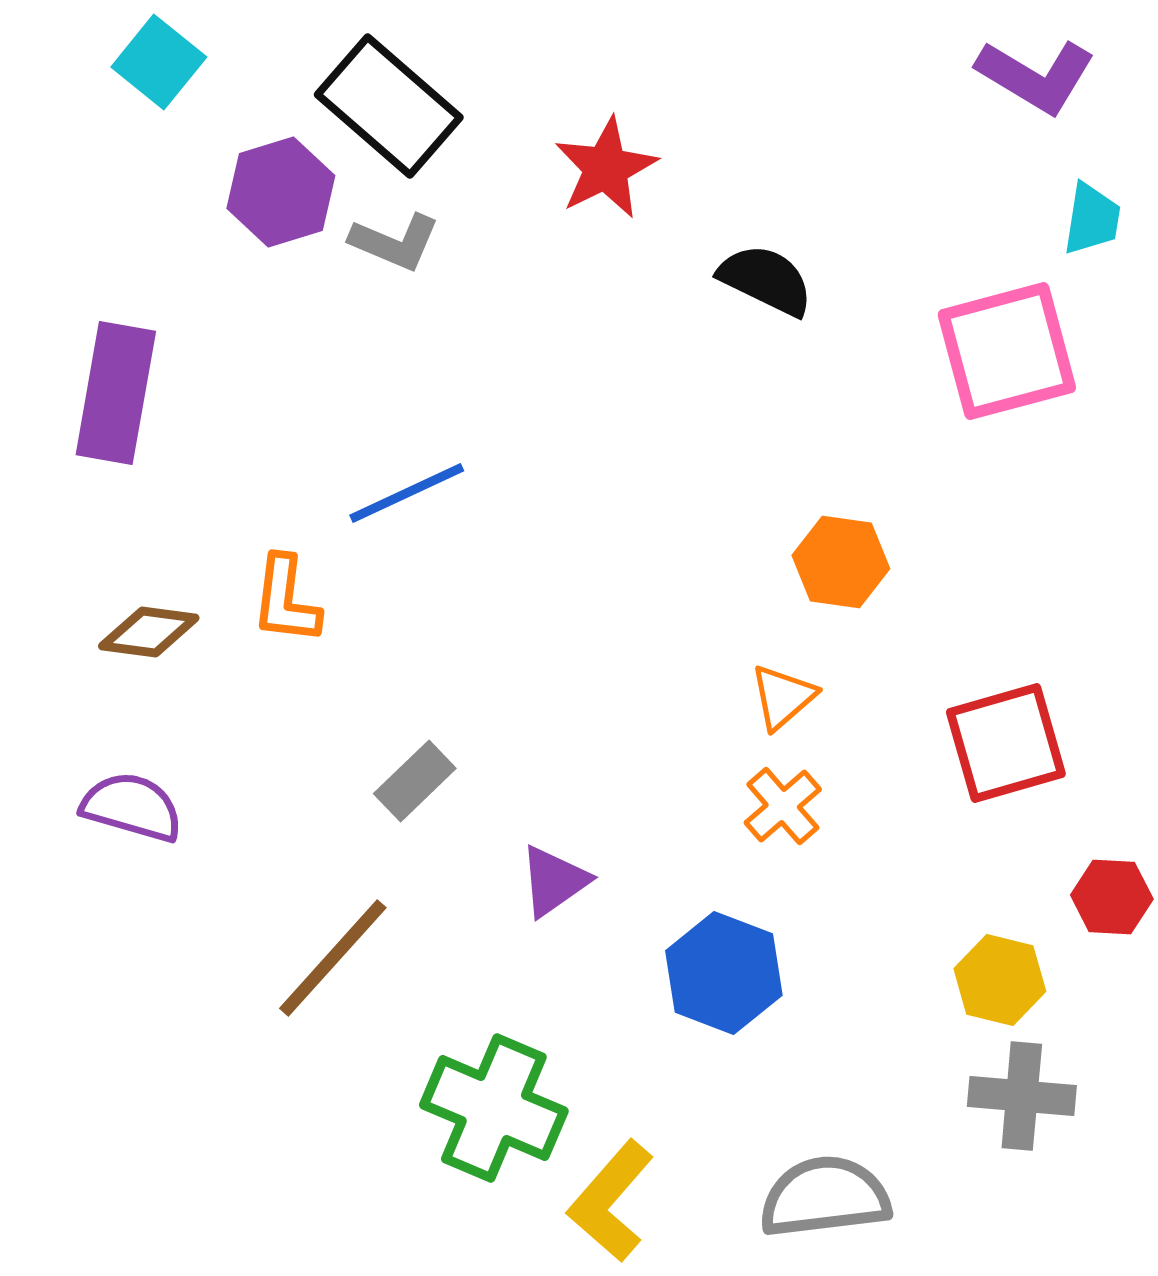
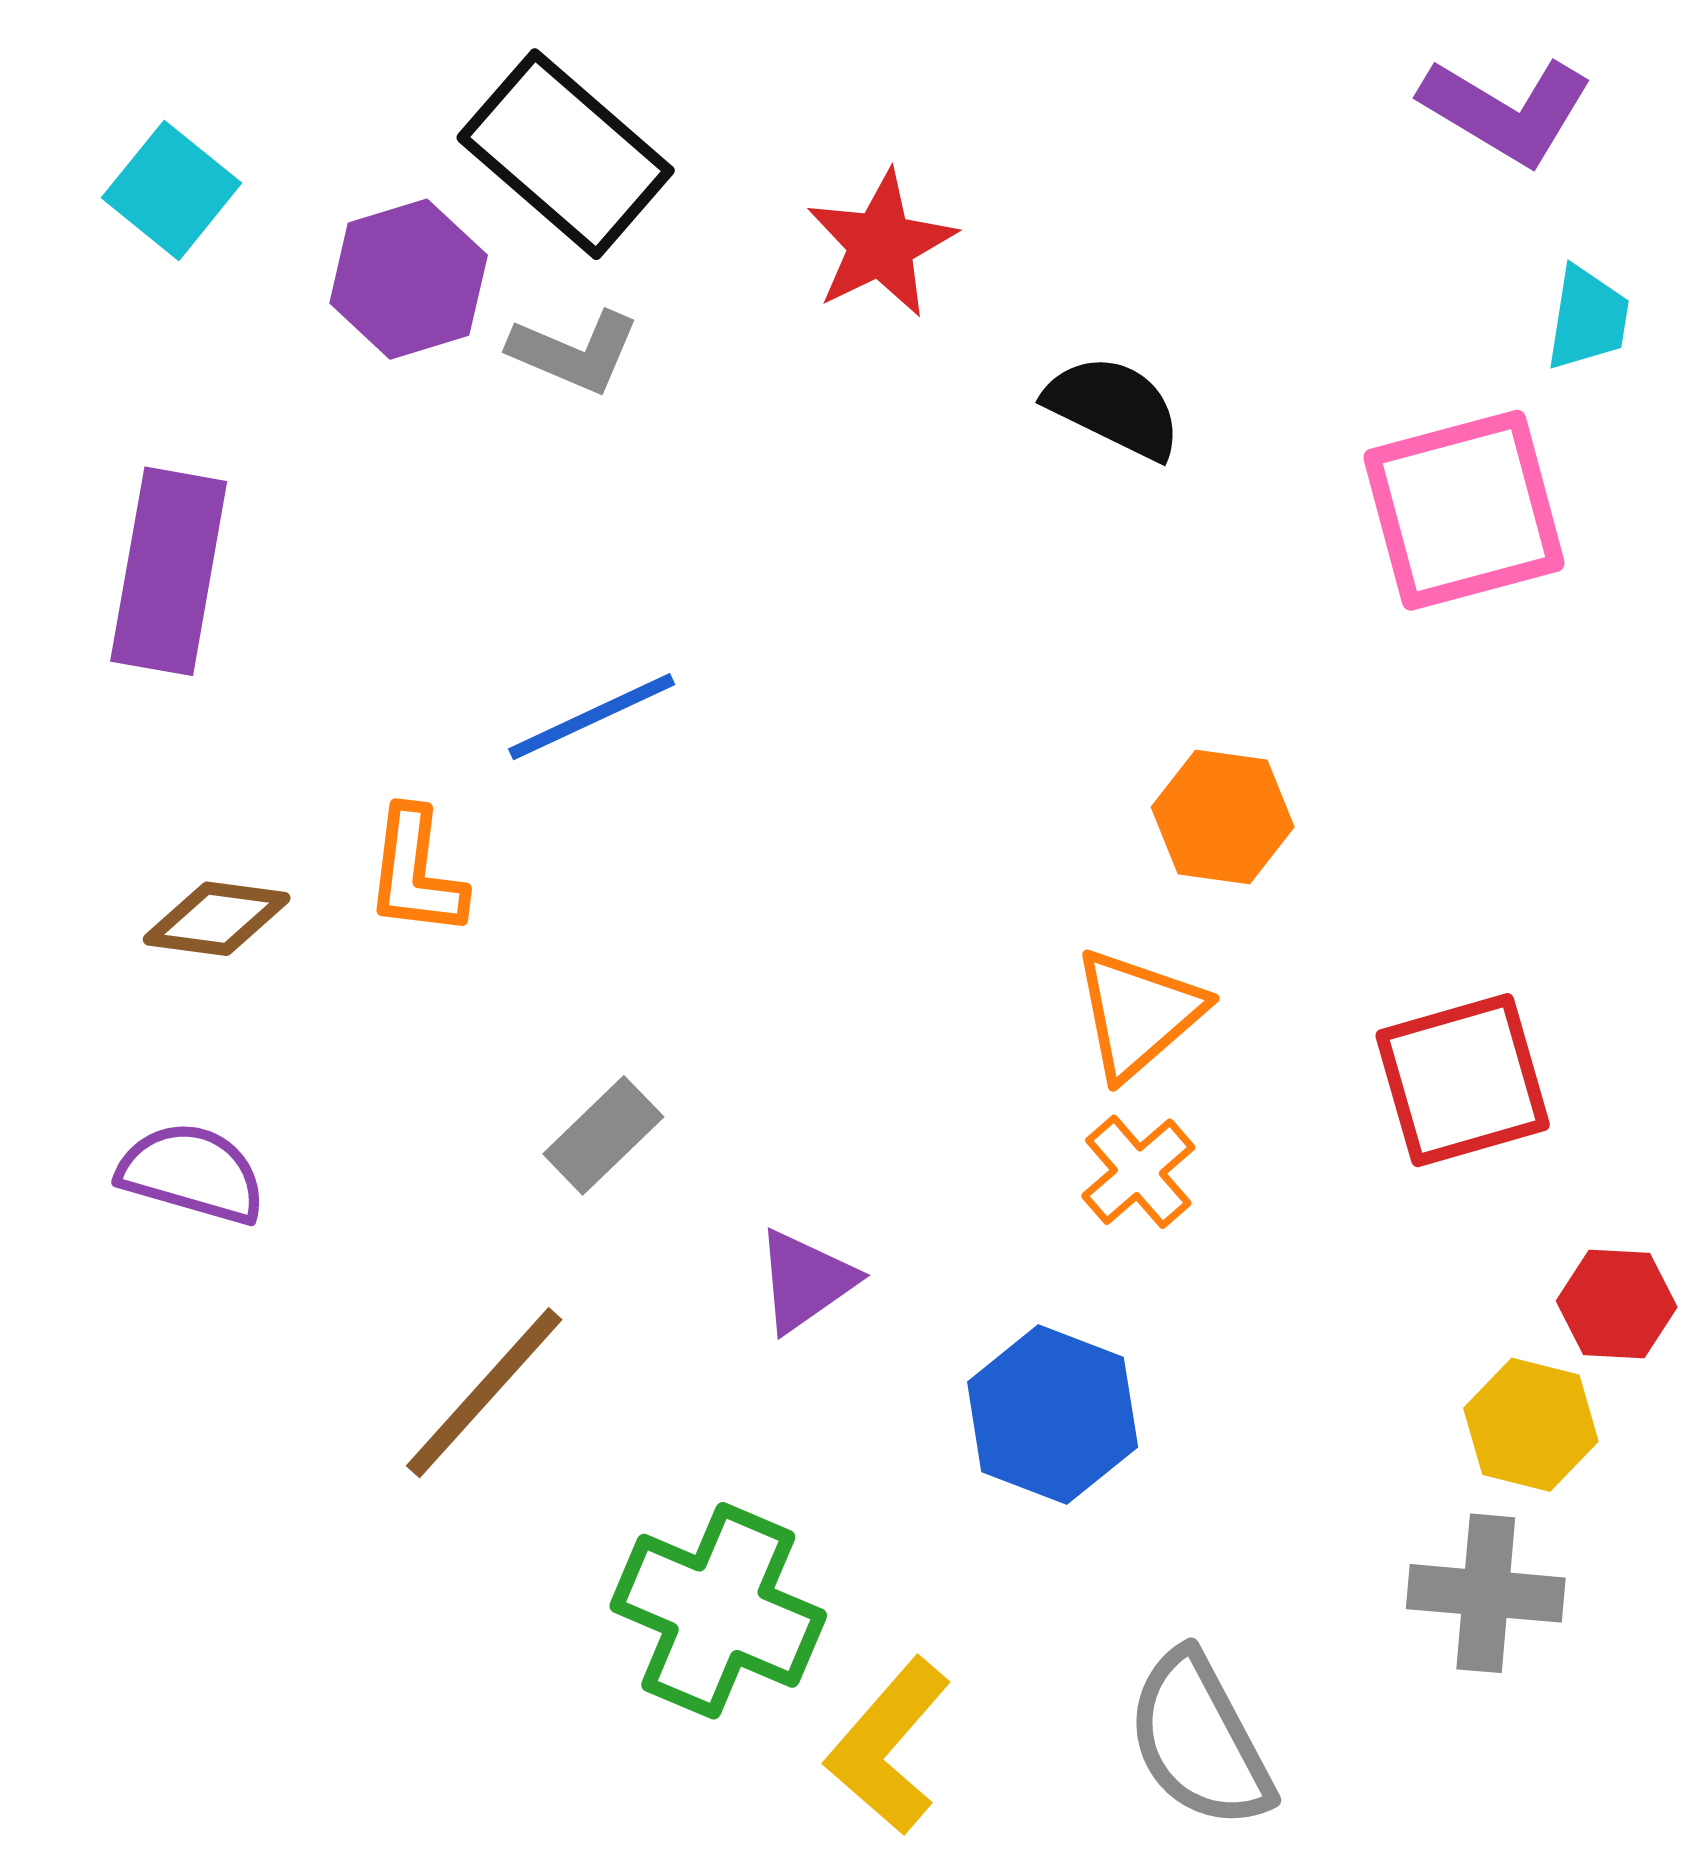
cyan square: (159, 62) -> (172, 190), moved
orange triangle: (783, 697) -> (1138, 1013), size x1.4
yellow hexagon: (1000, 980) -> (1531, 1425), moved
gray semicircle: (825, 1197) -> (1199, 1740), turned -111

